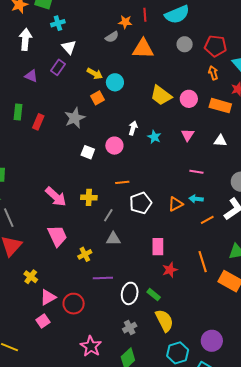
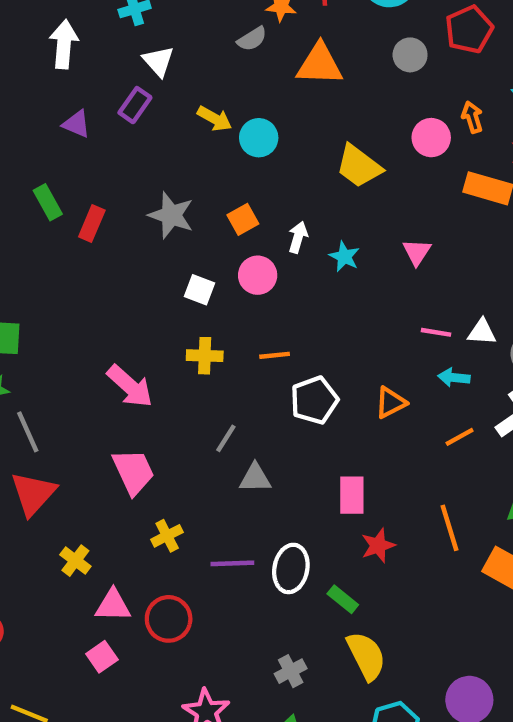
red pentagon: (216, 46) -> (469, 29), moved, turned -30
orange square: (98, 98) -> (243, 219), moved
pink circle: (189, 99) -> (431, 138), moved
green rectangle: (18, 112) -> (48, 202), turned -35
gray star: (75, 118) -> (171, 215), turned -30
white triangle: (220, 141) -> (482, 332), moved
yellow cross: (89, 197) -> (205, 356), moved
cyan arrow: (196, 199) -> (454, 378), moved
gray line: (108, 215) -> (226, 438), moved
yellow cross: (85, 254) -> (167, 536), moved
white ellipse: (130, 293) -> (291, 568), moved
pink triangle: (48, 297) -> (113, 605), turned 30

